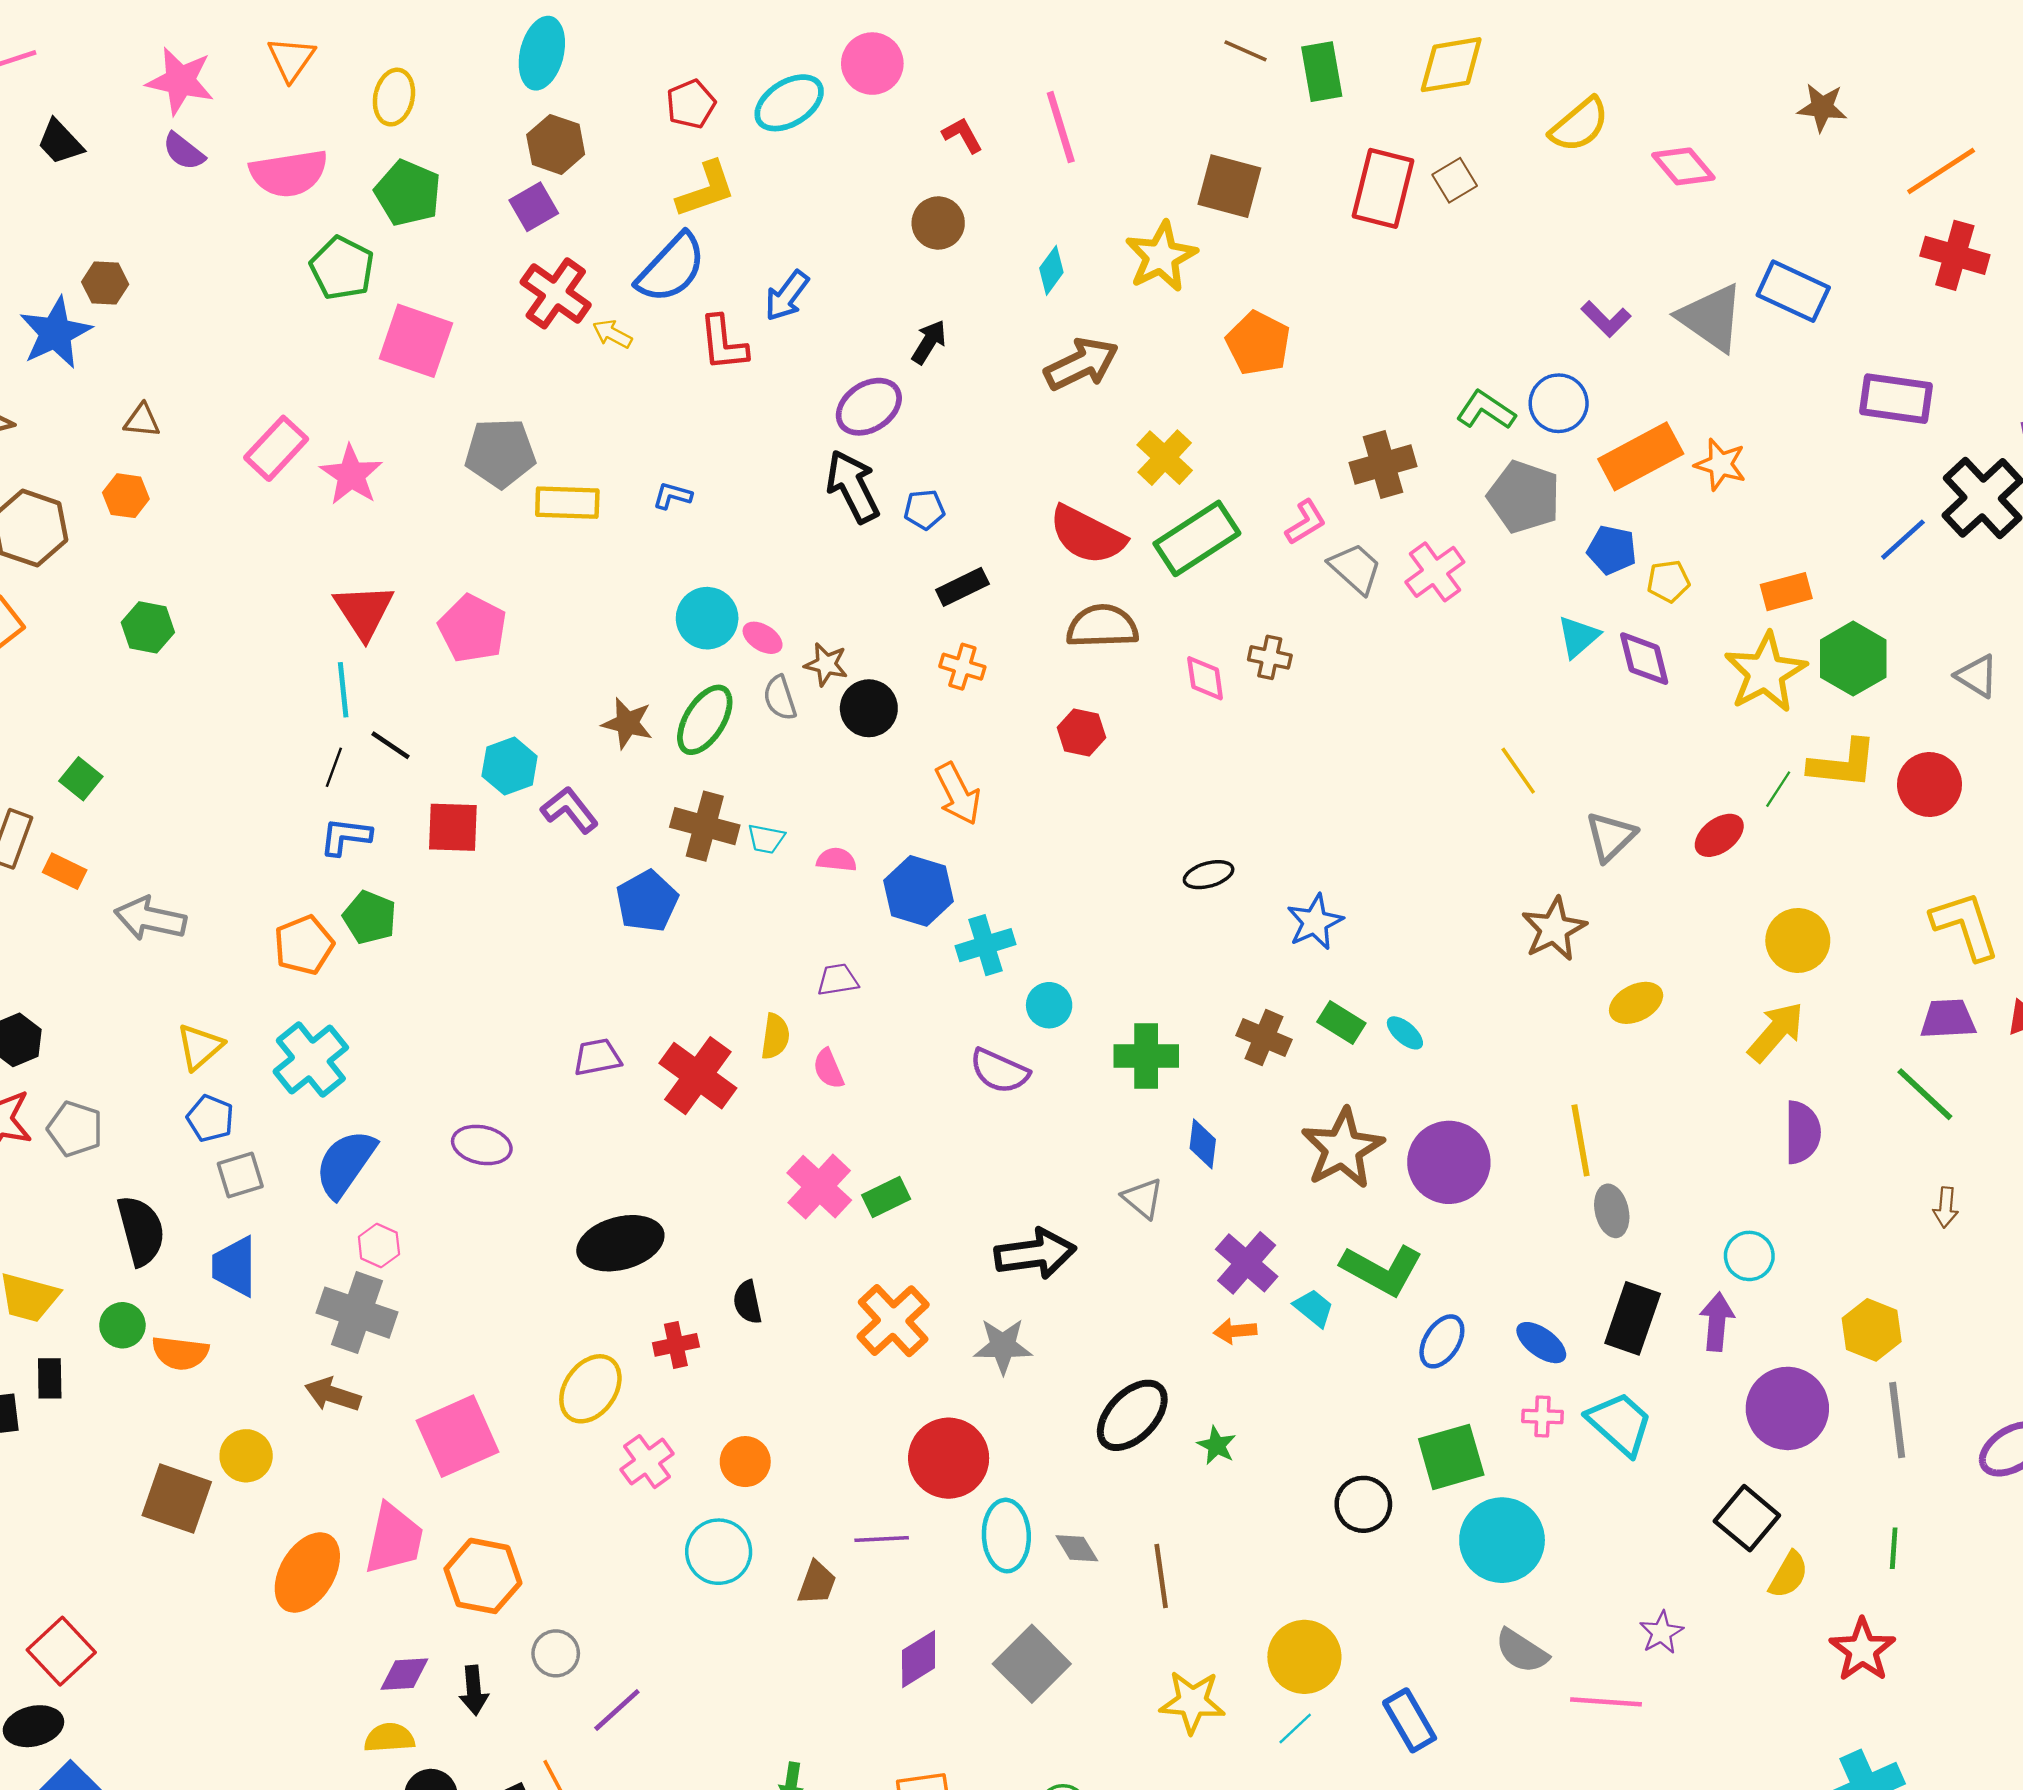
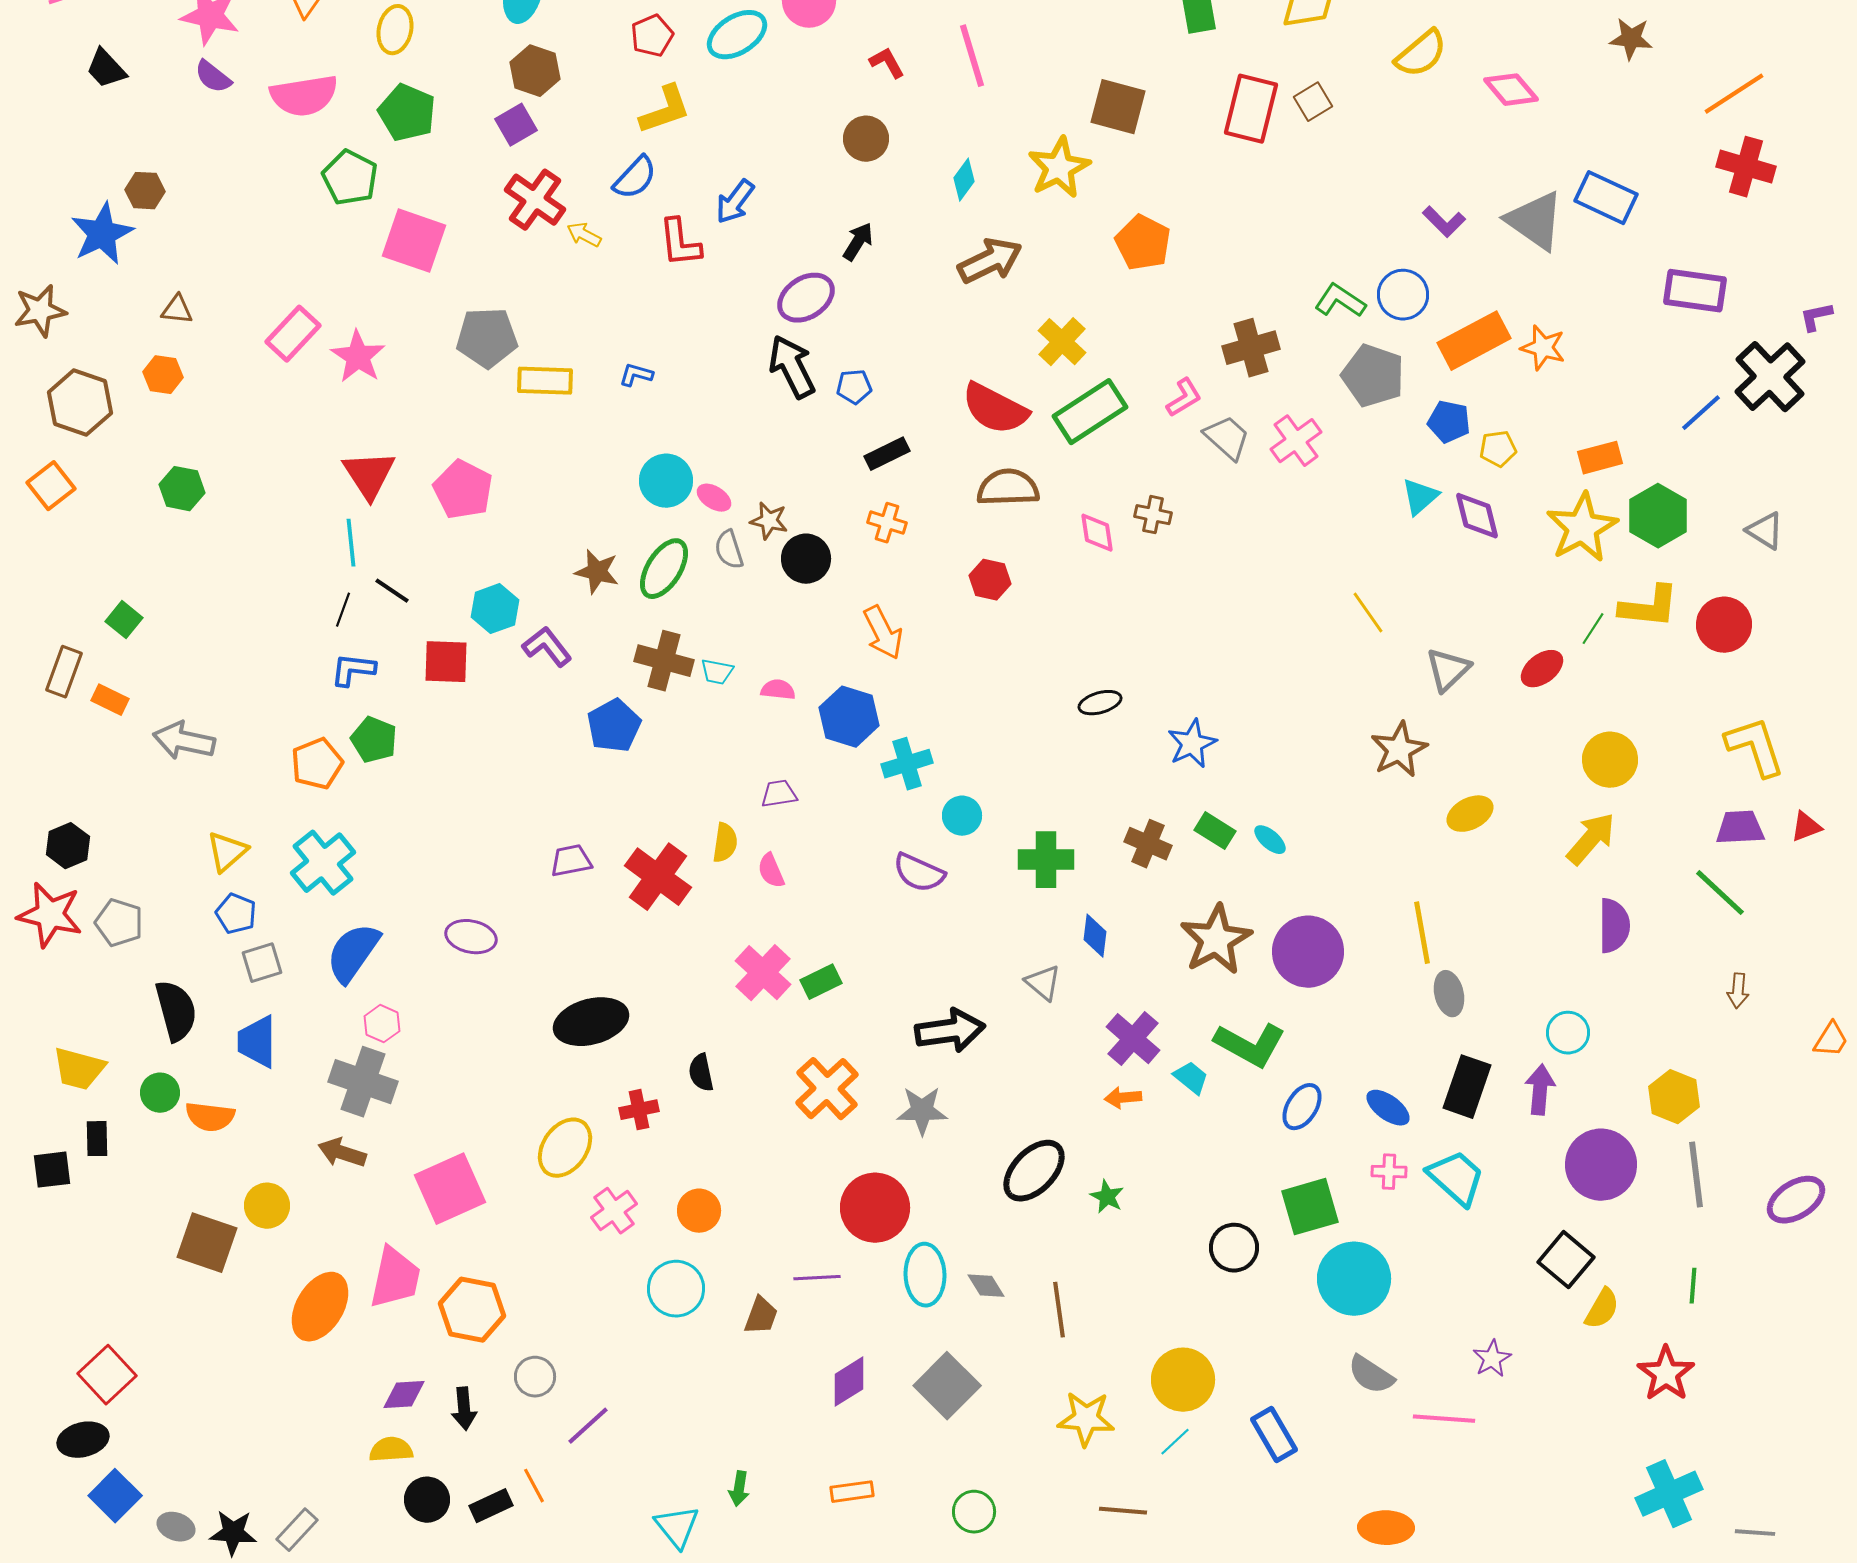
blue semicircle: (671, 268) -> (635, 178), size x0.7

